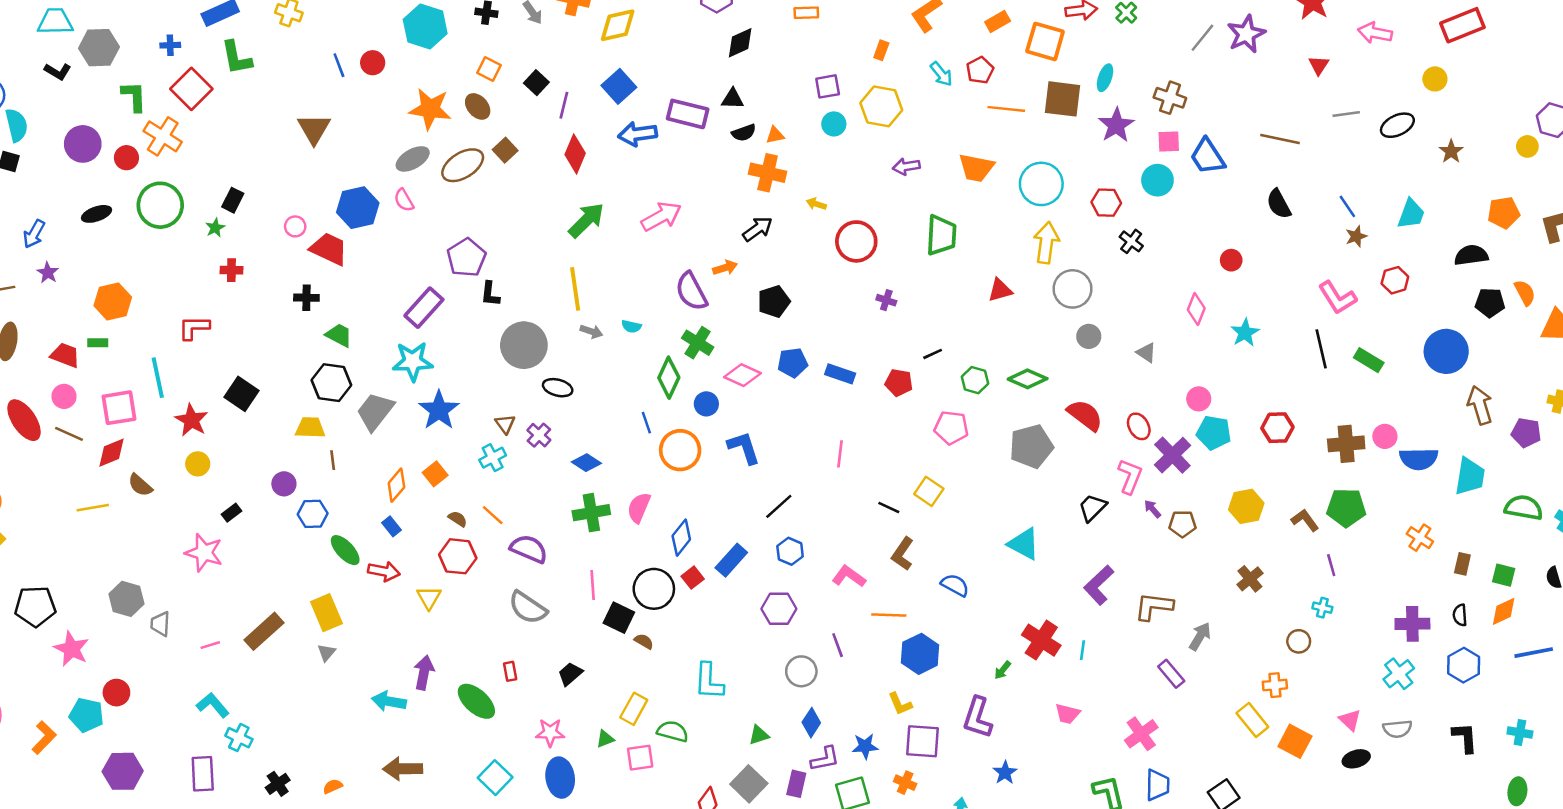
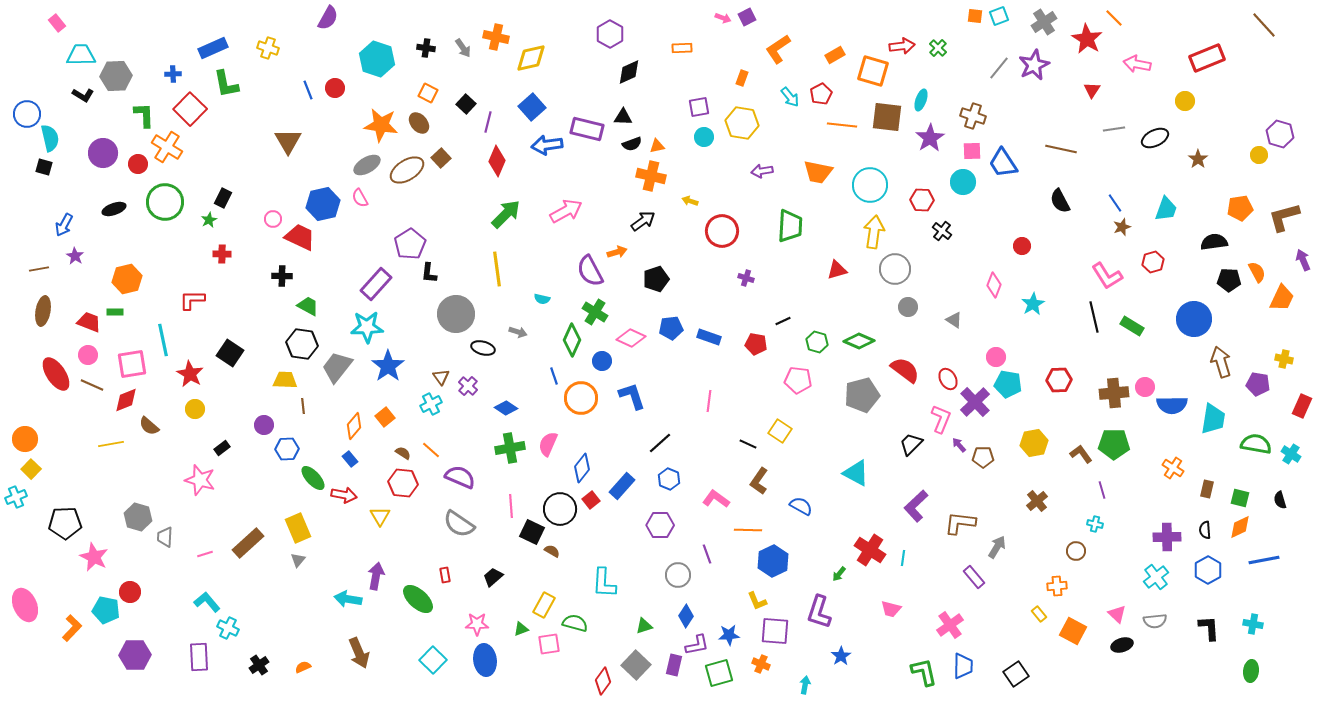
gray arrow: (591, 331) -> (518, 332), moved
yellow rectangle: (1252, 720) -> (1039, 614), size x0.6
brown arrow: (403, 769) -> (359, 653), turned -112

